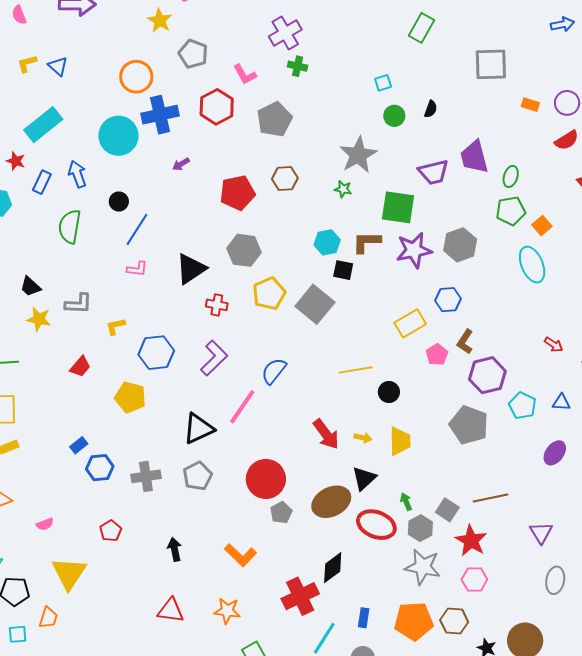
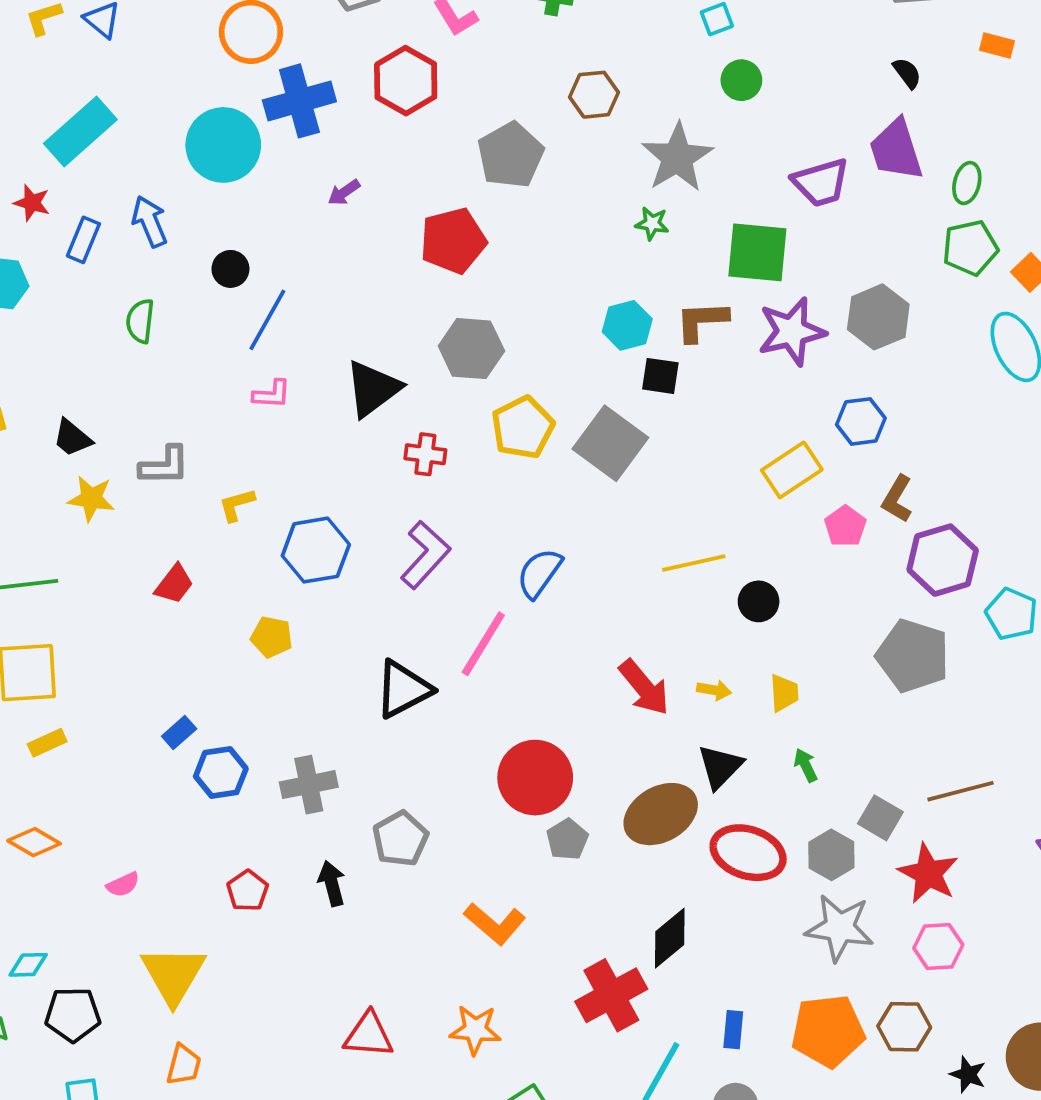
black semicircle: (431, 109) -> (907, 73), moved, turned -54
gray pentagon: (275, 119) -> (511, 155), moved
brown hexagon: (285, 179) -> (594, 95), moved
green semicircle: (70, 227) -> (140, 321), size x0.7
yellow pentagon: (130, 397) -> (272, 637), size x0.7
yellow trapezoid: (400, 441) -> (784, 693), size x0.7
gray pentagon: (198, 476) -> (400, 839), moved
green arrow: (406, 502) -> (806, 765), moved
black arrow: (175, 549) -> (332, 883), moved
orange trapezoid: (48, 618) -> (184, 1065), moved

